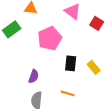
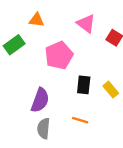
purple semicircle: (34, 76) -> (40, 100), size x1.5

